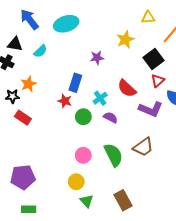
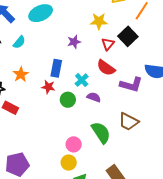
yellow star: (125, 40) -> (99, 21), turned 30
red triangle: (158, 81) -> (108, 44), moved
orange star: (29, 84) -> (21, 74), moved
brown trapezoid: (143, 147) -> (129, 122), turned 70
pink circle: (83, 155) -> (74, 144), moved

